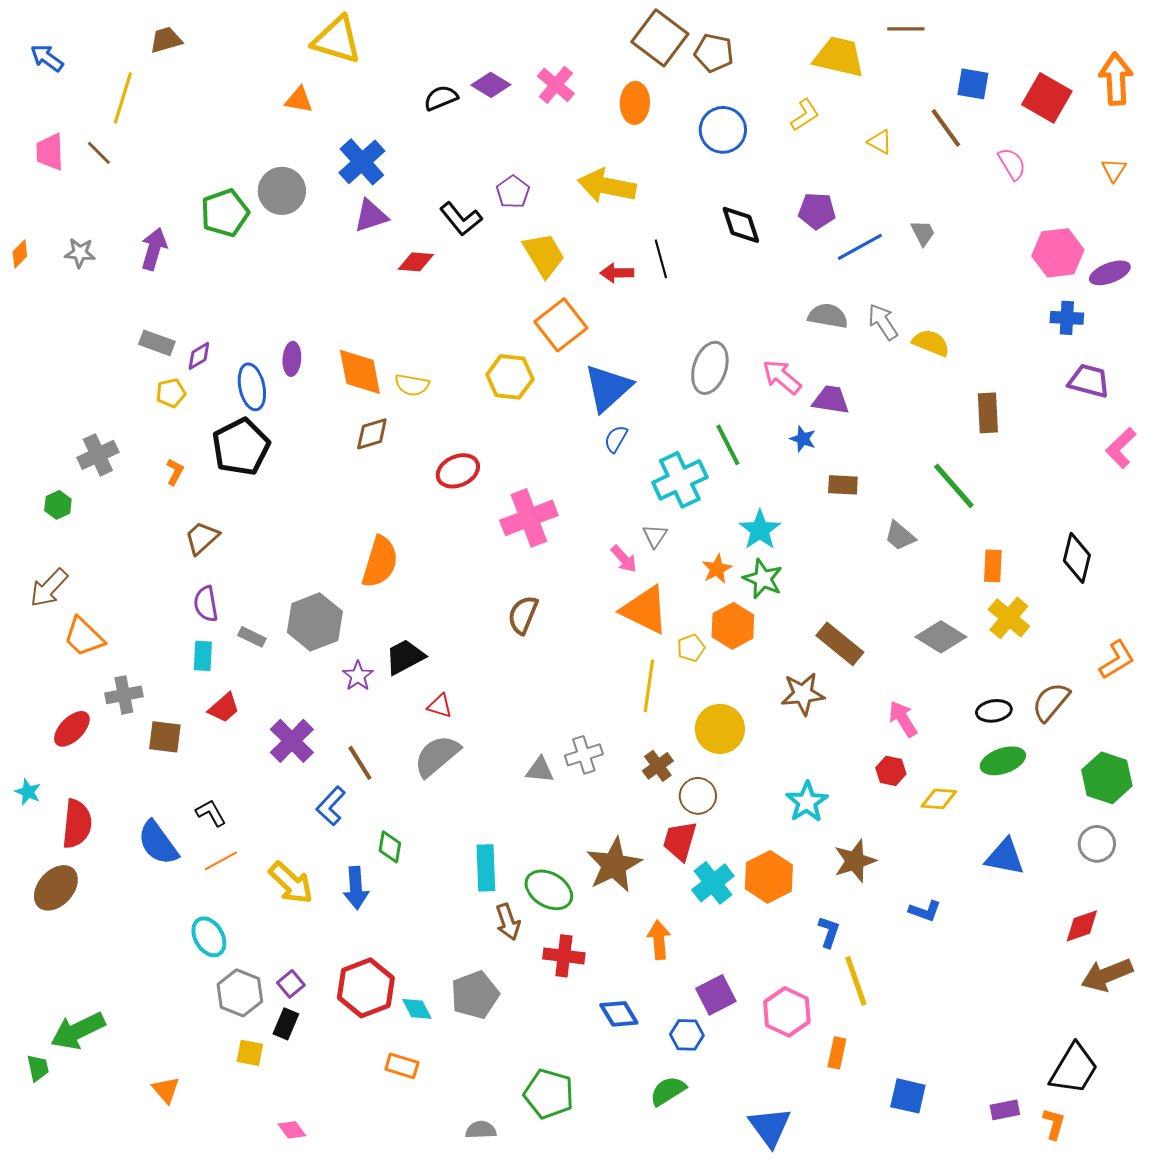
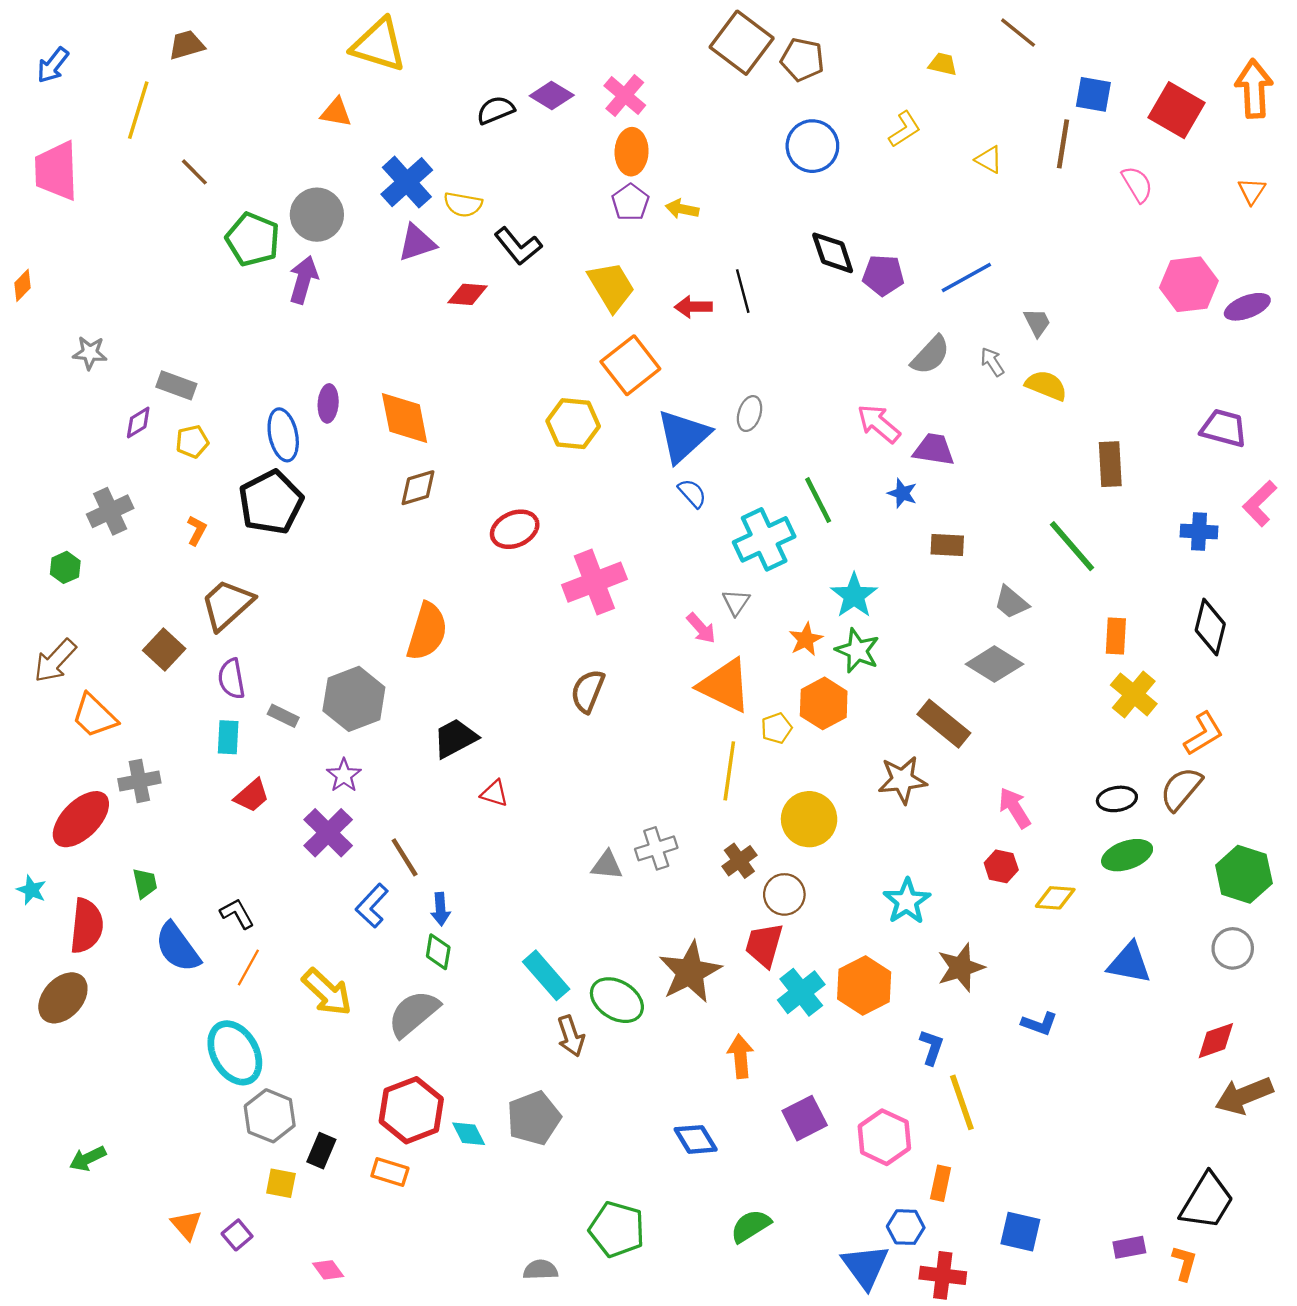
brown line: (906, 29) -> (1018, 33), turned 39
yellow trapezoid: (839, 57) -> (943, 64), size x0.5
blue arrow: (47, 58) -> (53, 65), turned -88
orange ellipse: (635, 103) -> (632, 152), moved
brown line: (946, 128) -> (1063, 144), turned 45
pink trapezoid: (50, 152) -> (56, 171), size x1.4
brown line: (99, 153) -> (194, 172), moved
yellow arrow: (607, 186) -> (682, 209), size x0.5
purple pentagon: (513, 192) -> (630, 202), moved
purple pentagon: (817, 211) -> (883, 275), moved
green pentagon: (225, 213) -> (253, 239), turned -30
gray trapezoid: (923, 233) -> (1037, 322), moved
purple arrow: (154, 249) -> (303, 280), moved
gray star: (80, 253) -> (90, 353), moved
gray semicircle: (828, 316) -> (930, 355), turned 123
blue cross: (1067, 318) -> (1199, 532), moved
gray arrow: (883, 322) -> (992, 362), size x0.7
purple diamond: (199, 356) -> (138, 423), moved
gray ellipse: (710, 368) -> (750, 414), moved, size x0.6
yellow semicircle: (412, 385) -> (463, 205), moved
blue semicircle: (616, 439) -> (692, 493), turned 108
brown trapezoid: (202, 538) -> (227, 605), size x1.4
gray diamond: (941, 637) -> (994, 664), moved
orange L-shape: (1117, 660) -> (1203, 734), moved
purple star: (358, 676) -> (344, 775), moved
red ellipse: (72, 729) -> (81, 819), size x1.4
brown square: (165, 737) -> (164, 649), moved, turned 36
gray semicircle: (437, 756) -> (414, 1014), moved
orange line: (221, 861) -> (248, 968), turned -32
cyan rectangle: (486, 868) -> (546, 975), turned -39
blue arrow: (356, 888) -> (440, 909), moved, size x0.7
cyan ellipse: (209, 937) -> (235, 1053), size x1.4
red cross: (564, 956) -> (943, 1275), moved
purple square: (291, 984) -> (237, 1235), moved
green arrow: (78, 1031) -> (88, 1159), size x0.6
blue hexagon: (687, 1035) -> (906, 1227), moved
orange rectangle: (402, 1066) -> (390, 1172), moved
green trapezoid: (38, 1068) -> (145, 883), moved

